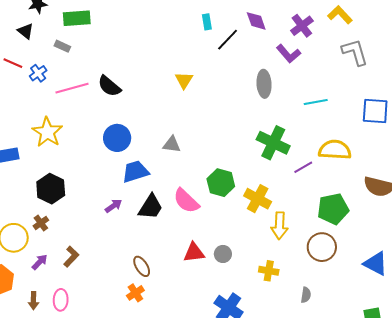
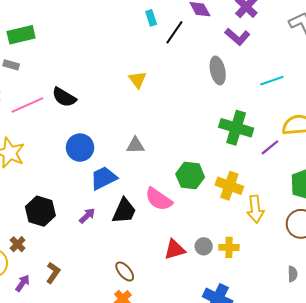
black hexagon: (51, 189) -> (40, 211), moved
yellow cross: (269, 271) -> (229, 247), moved

